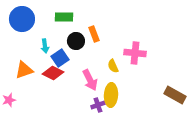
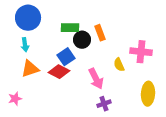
green rectangle: (64, 17) -> (70, 28), moved
cyan arrow: (45, 46) -> (25, 45), moved
yellow ellipse: (111, 95) -> (148, 94), moved

